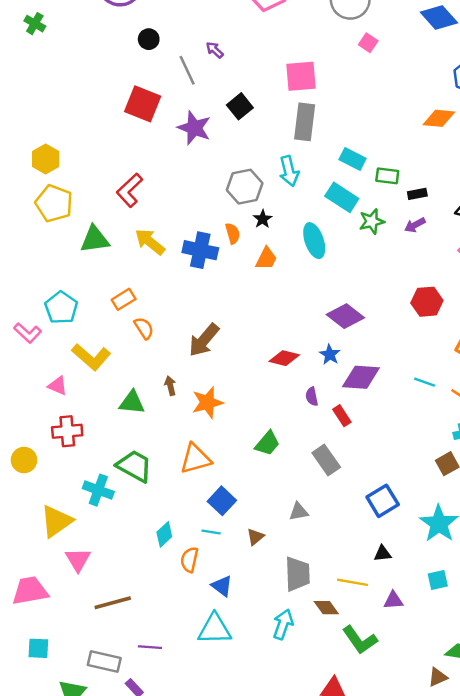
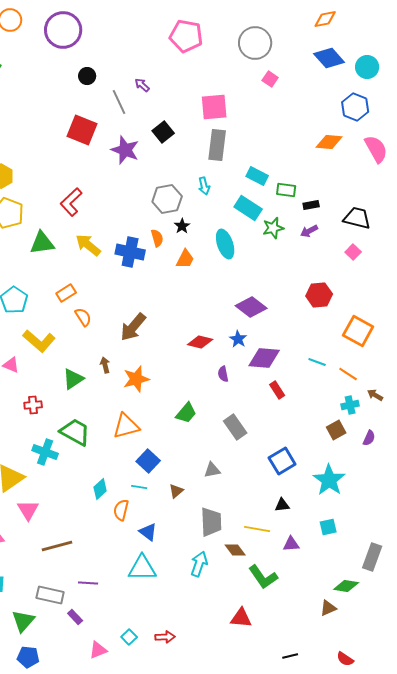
cyan arrow: (289, 171) -> (204, 186), size x0.7
green triangle: (132, 402) -> (73, 379), turned -40
red rectangle: (342, 416) -> (277, 390), moved
red cross: (67, 431) -> (33, 405), moved, size x0.7

